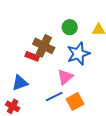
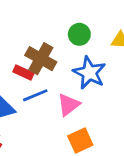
blue star: (78, 54) -> (89, 73), turned -30
blue line: (54, 96) -> (35, 95), moved

